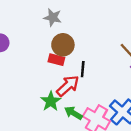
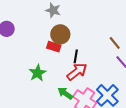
red arrow: (68, 86) -> (77, 72), moved
green star: (51, 101) -> (38, 73), moved

